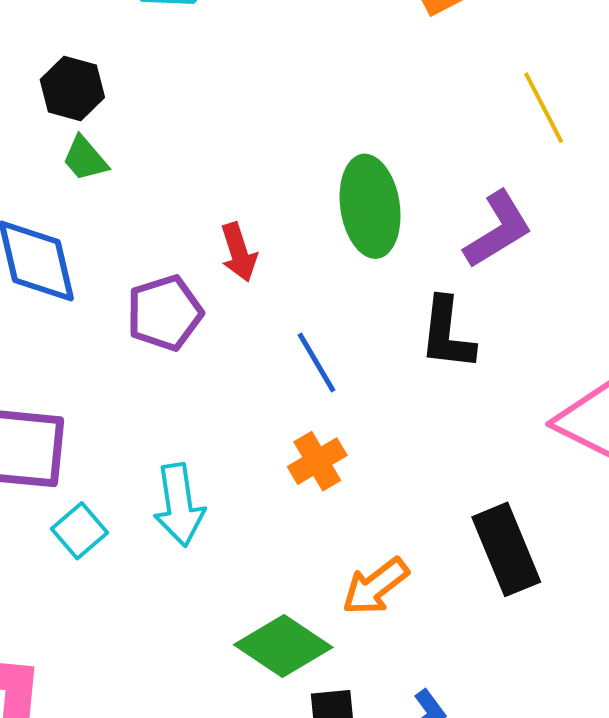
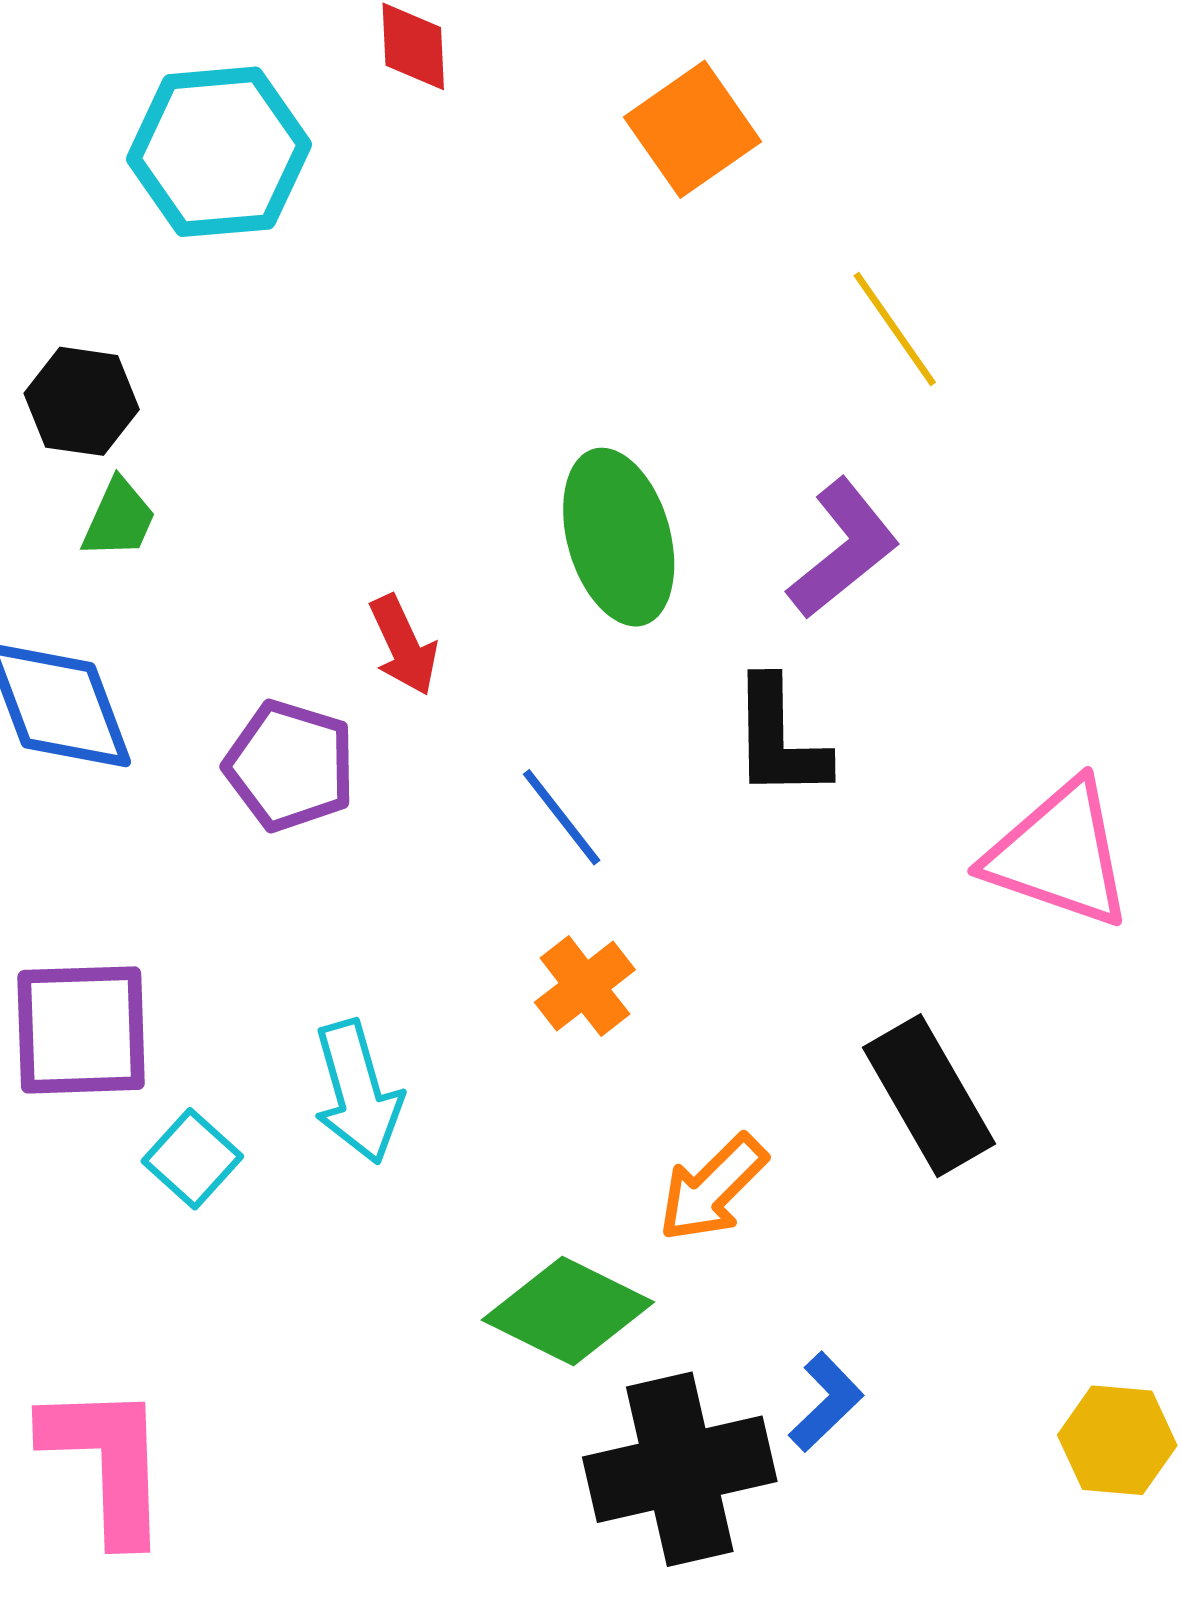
green trapezoid: (85, 159) -> (119, 519), turned -108
purple pentagon: (165, 313) -> (290, 766), turned -30

